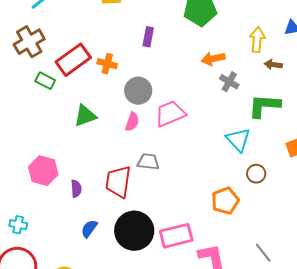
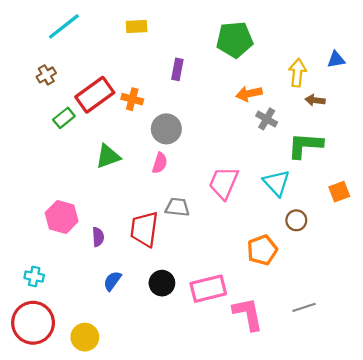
brown cross: (29, 42) -> (46, 75), size x0.6
green rectangle: (45, 81) -> (64, 118), turned -66
pink trapezoid: (170, 114) -> (224, 183), moved, turned -44
black circle: (134, 231) -> (162, 283), size x0.6
gray line: (263, 253) -> (304, 307), turned -70

